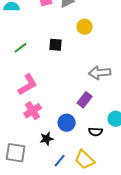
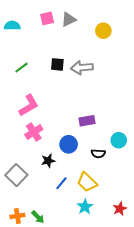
yellow circle: (85, 27) -> (103, 31), moved
gray arrow: (100, 73) -> (82, 68), moved
purple rectangle: (85, 100) -> (87, 121), turned 42
gray square: (16, 153) -> (16, 175), turned 35

